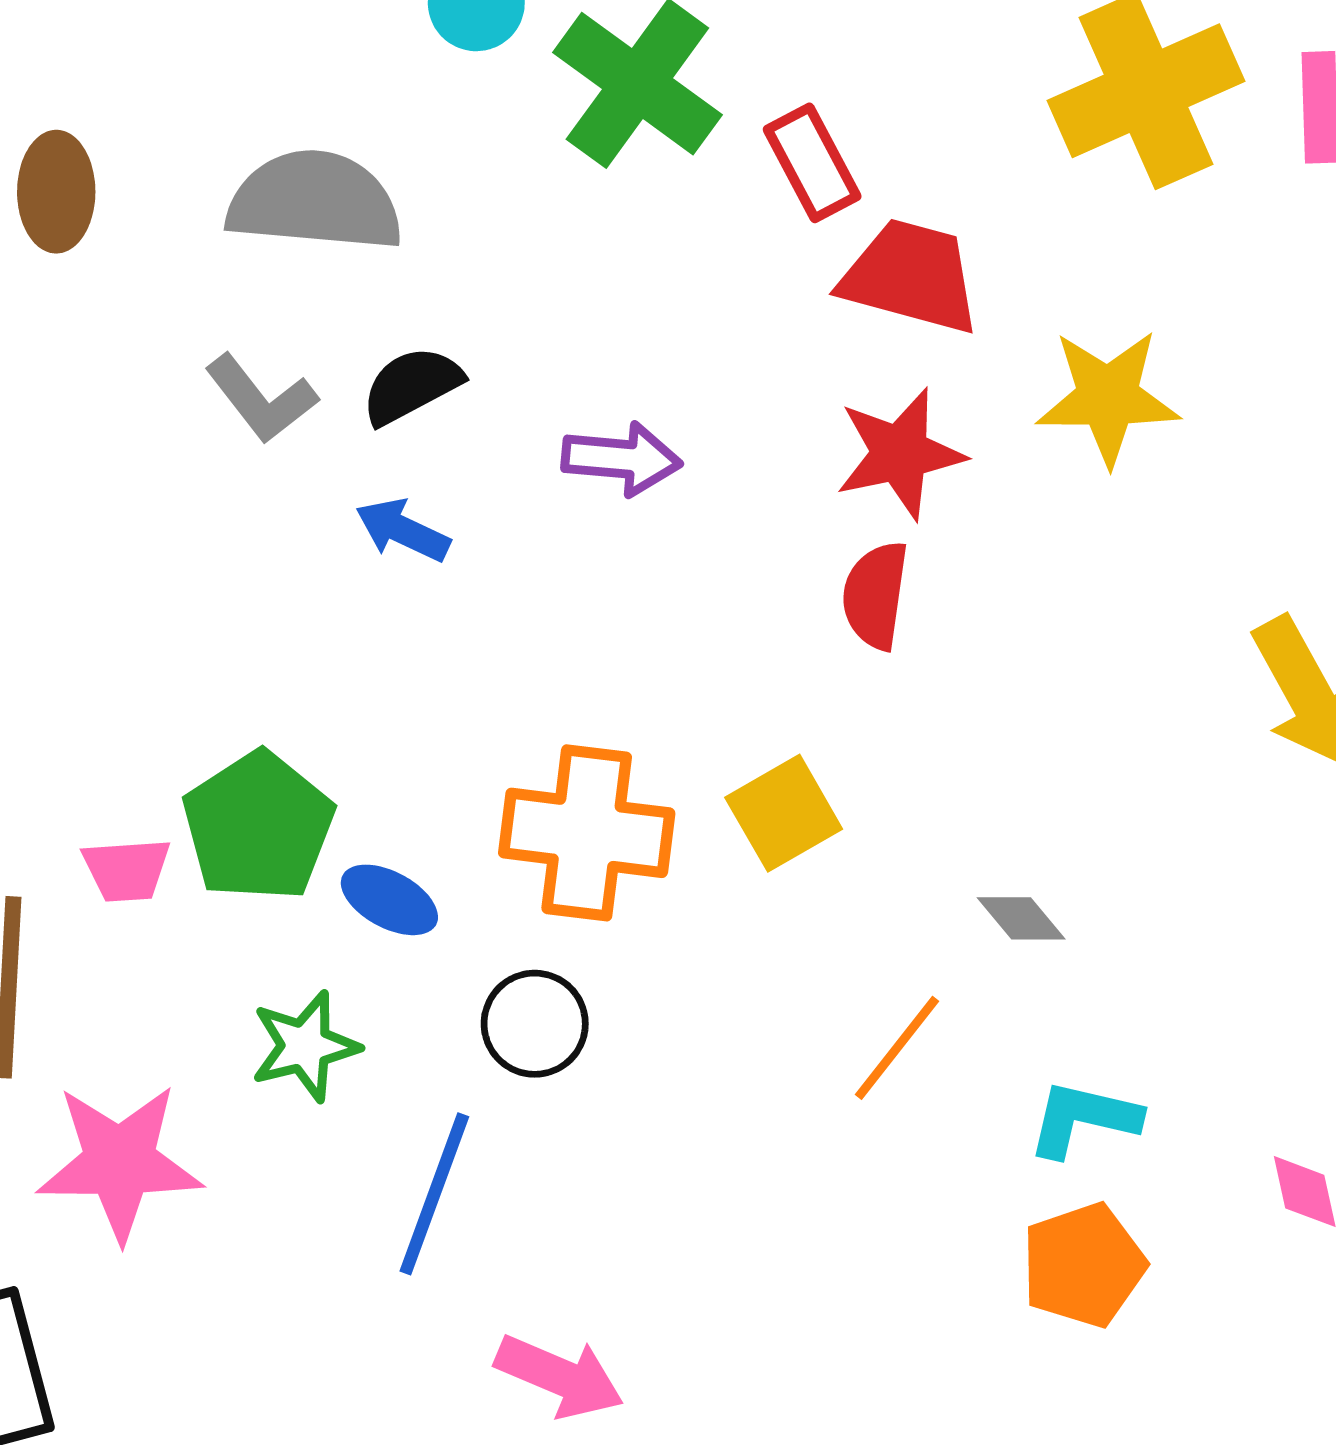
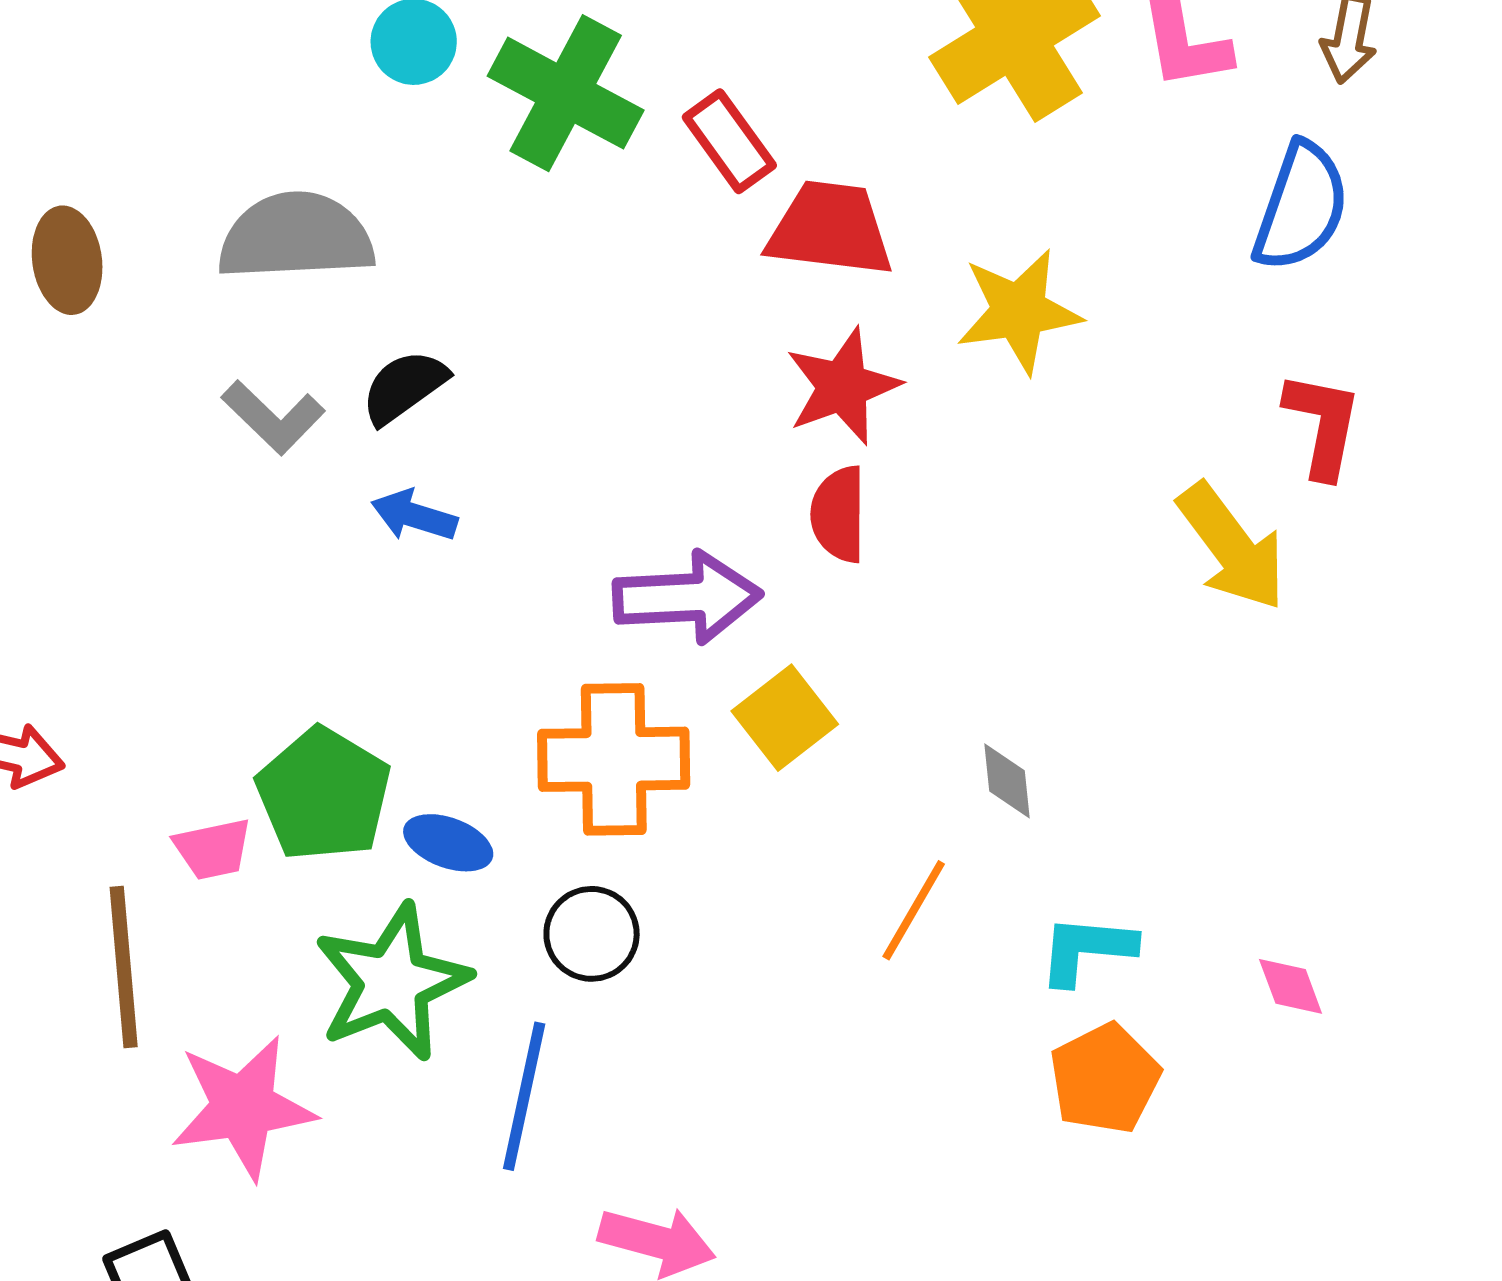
purple arrow: (622, 459) -> (687, 597), moved, size x1.4
gray diamond: (1021, 918) -> (1007, 781), turned 42
green star: (305, 1046) -> (392, 982), size x1.6

